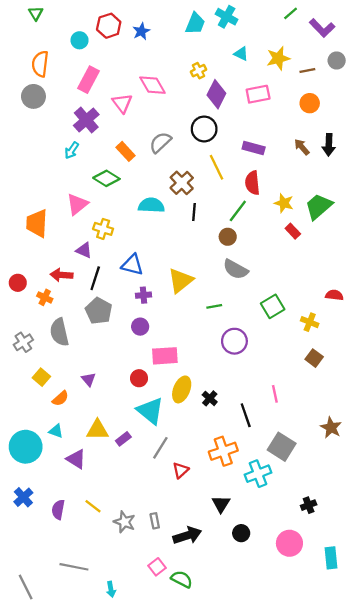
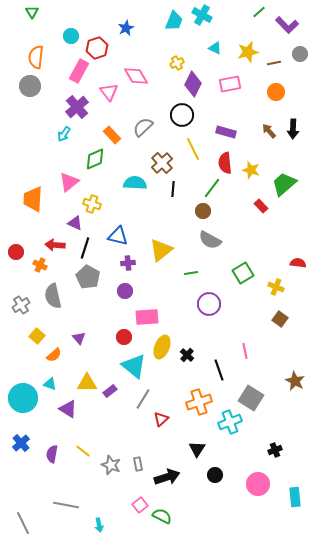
red hexagon: (109, 26) -> (97, 48), moved
green diamond: (106, 178) -> (95, 159), turned -55
yellow star: (284, 203) -> (251, 170), moved

